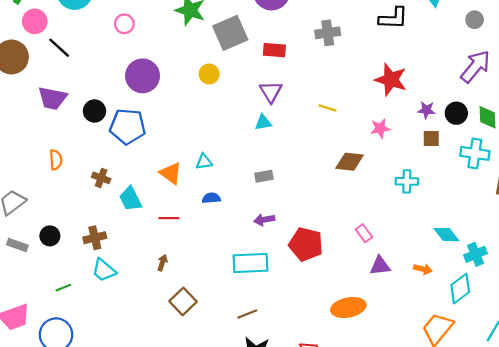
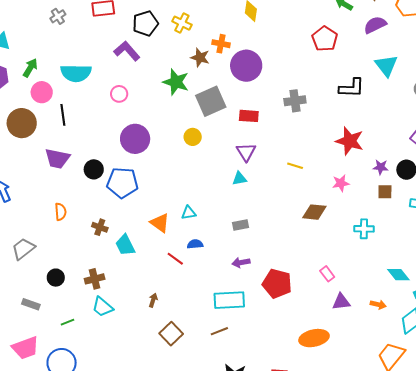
black line: (59, 48) -> (63, 115), turned 40
red line: (169, 218) -> (175, 259), moved, turned 36
gray rectangle: (17, 245) -> (31, 304), moved
brown line: (247, 314) -> (219, 331), moved

